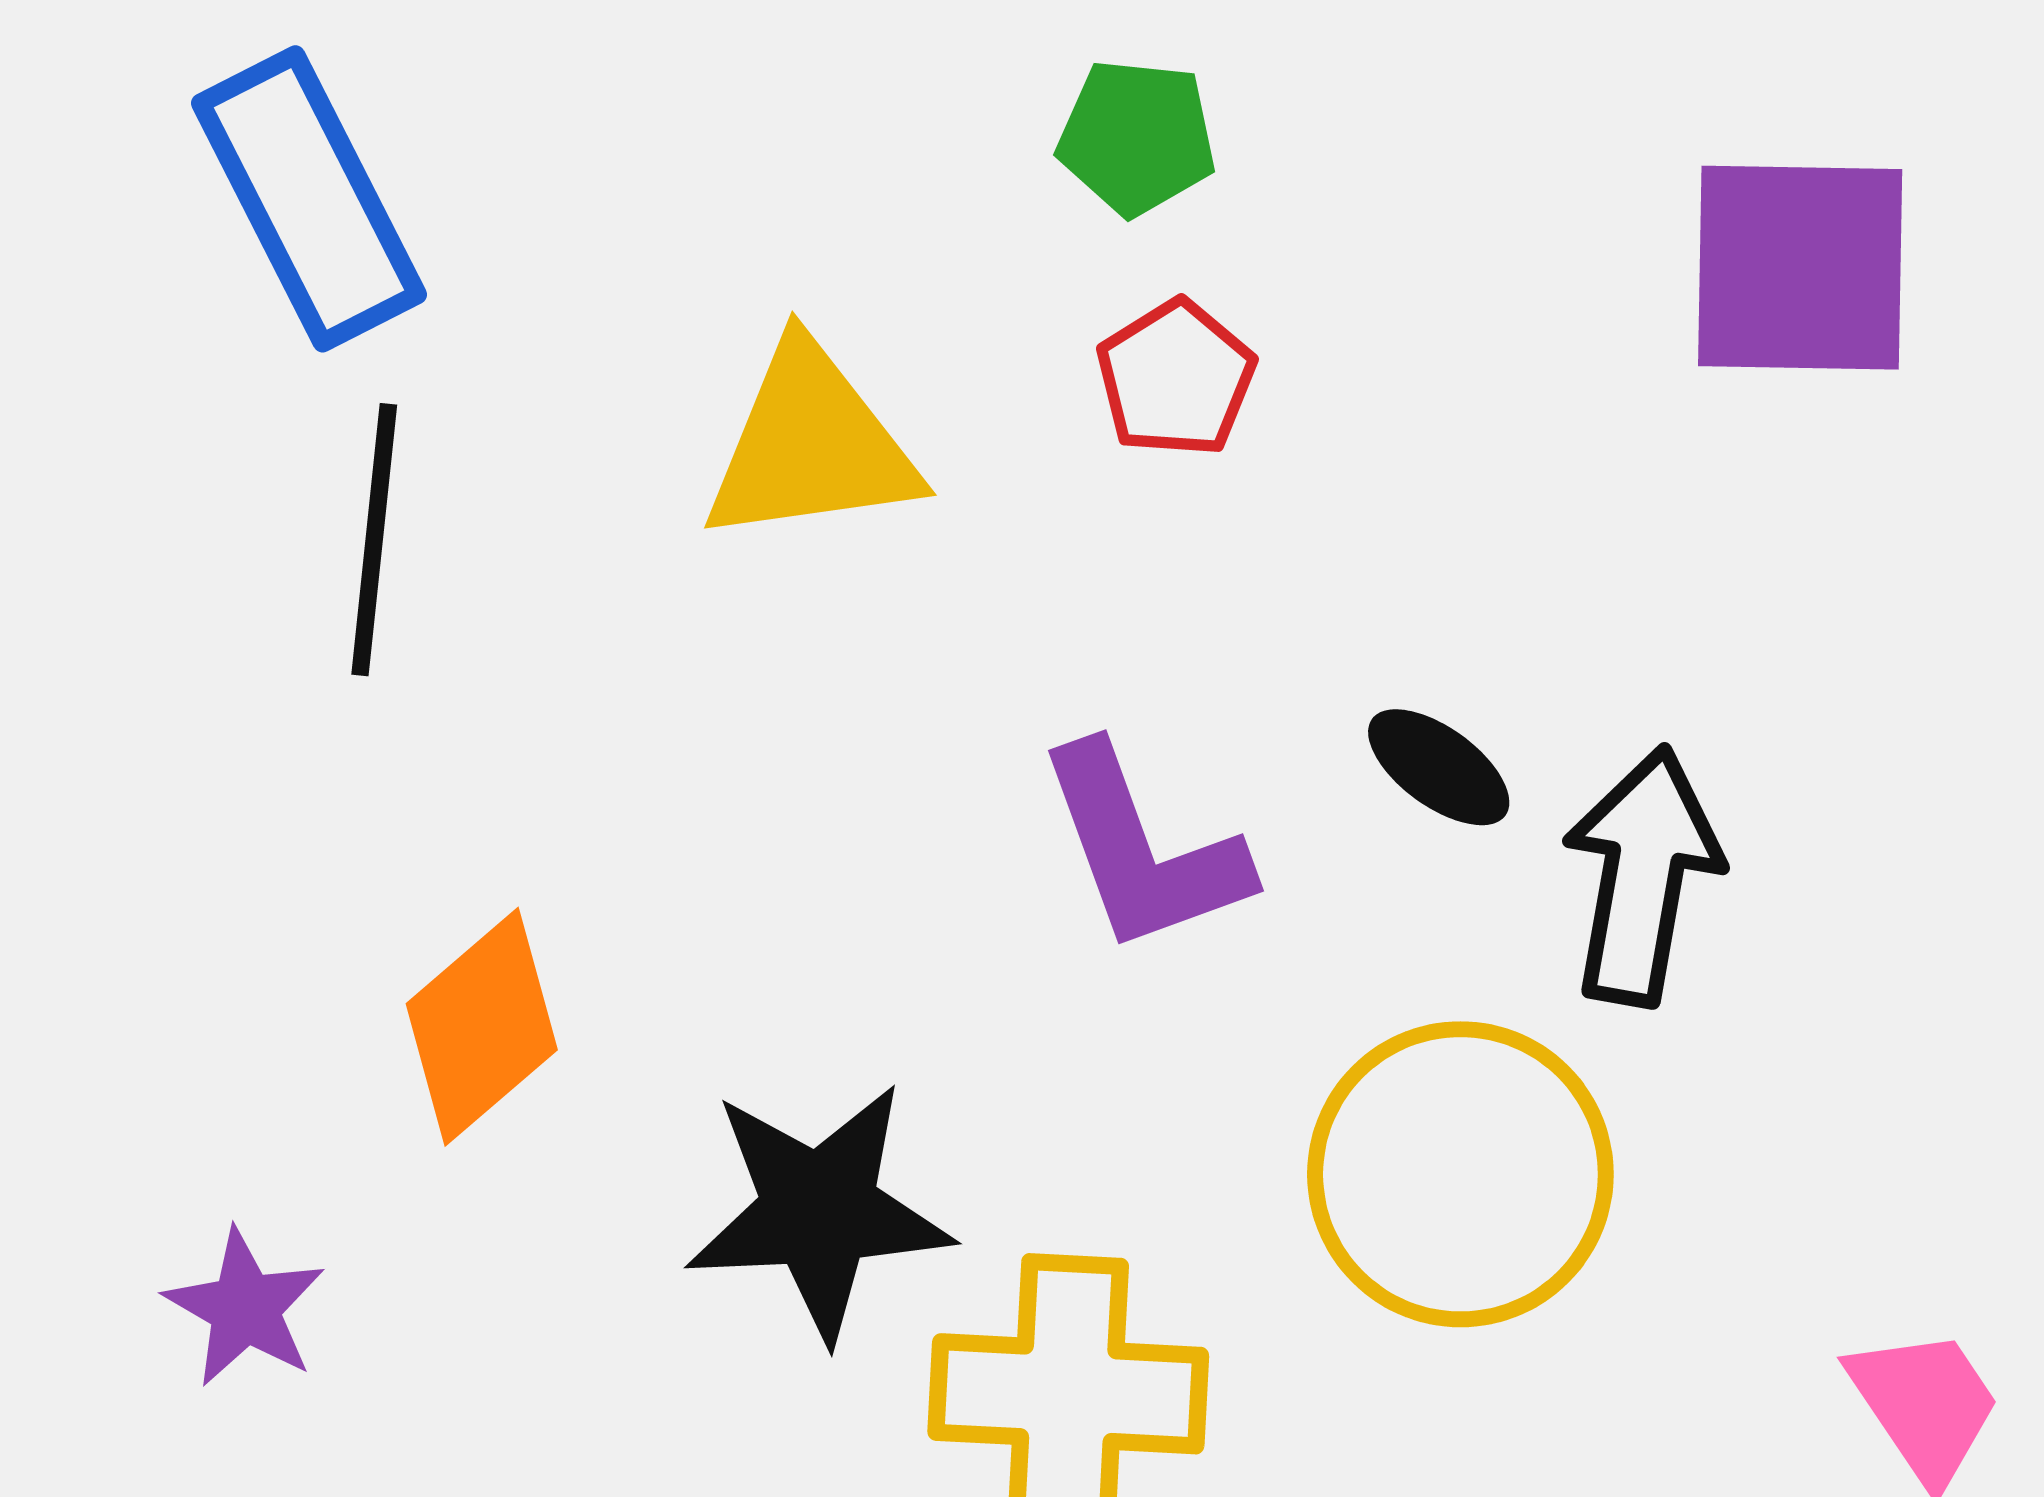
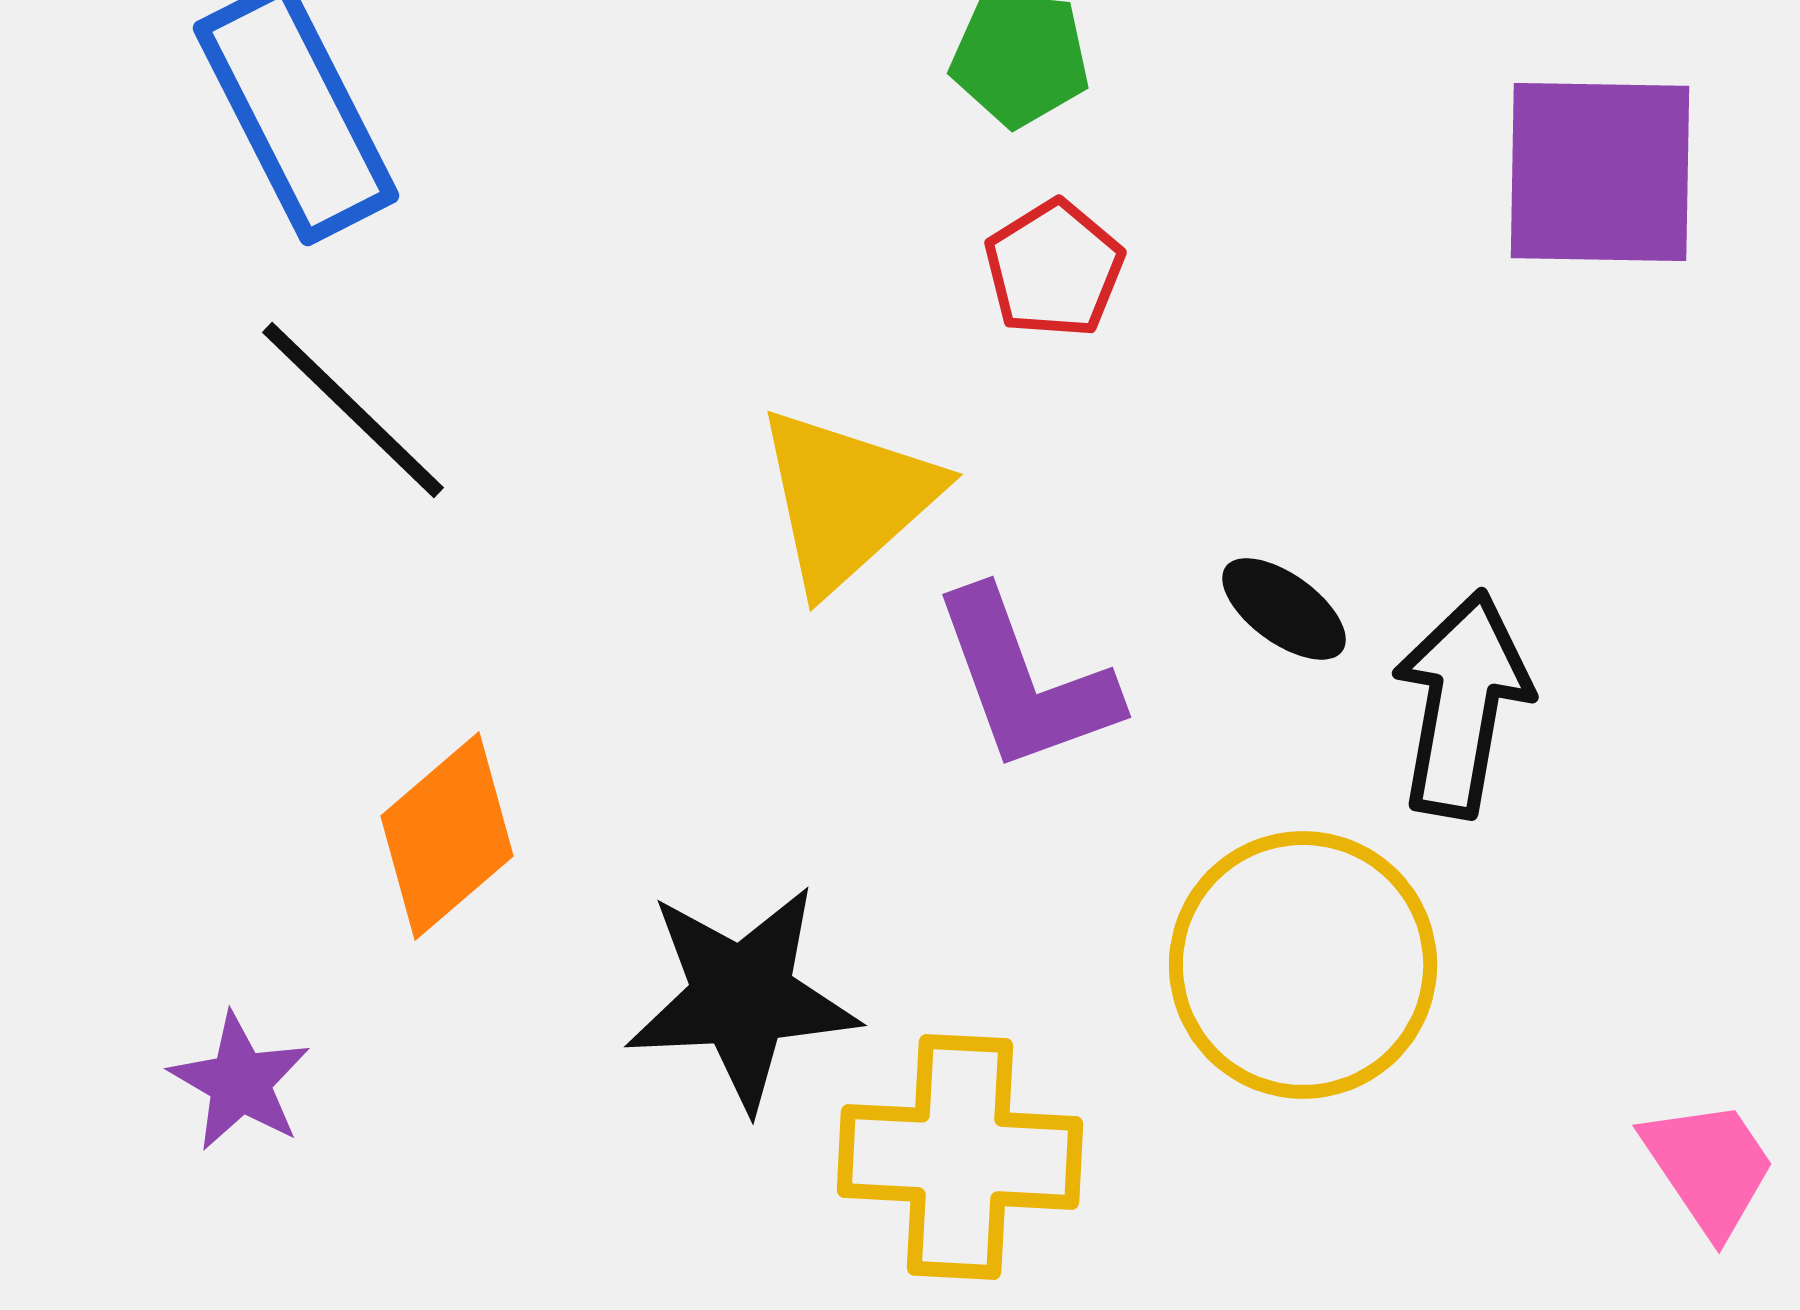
yellow triangle: (811, 445) -> (847, 499), moved, turned -34
black line: (374, 540) -> (353, 410), turned -52

